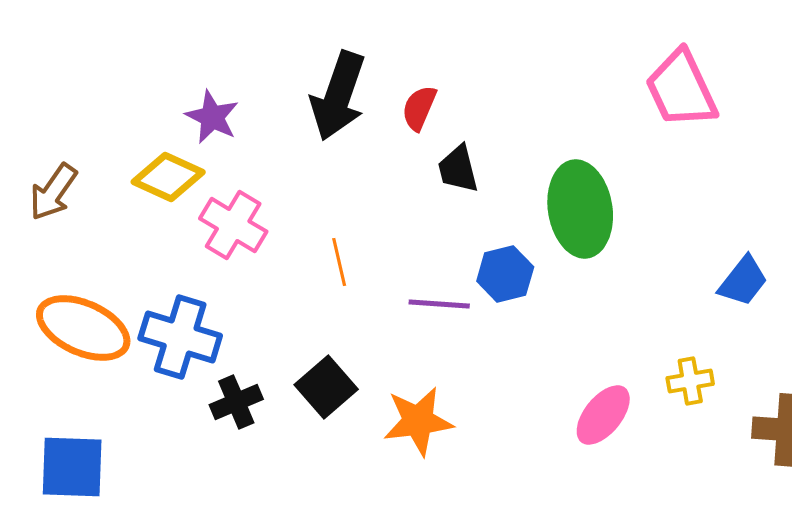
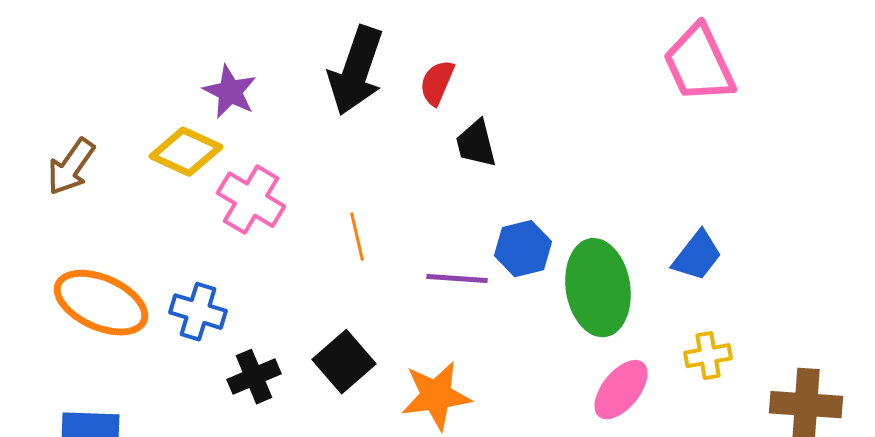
green ellipse: (580, 209) -> (598, 288), moved
blue trapezoid: (743, 281) -> (697, 256), moved
blue cross: (180, 337) -> (198, 312), size x0.7

